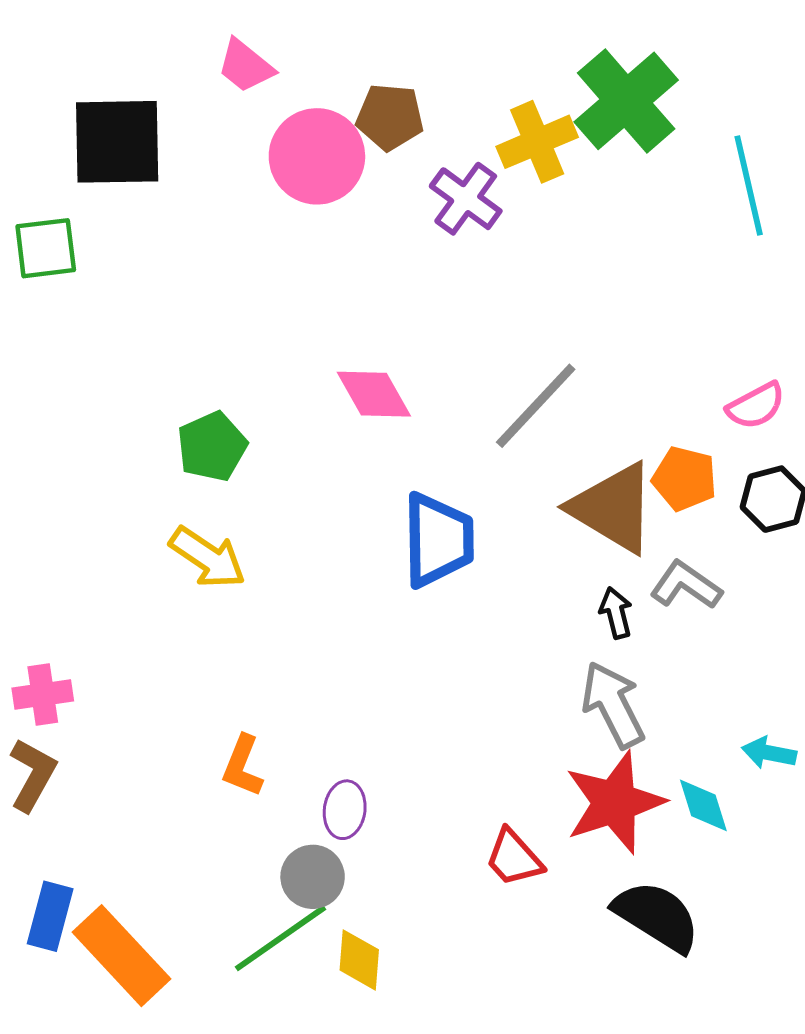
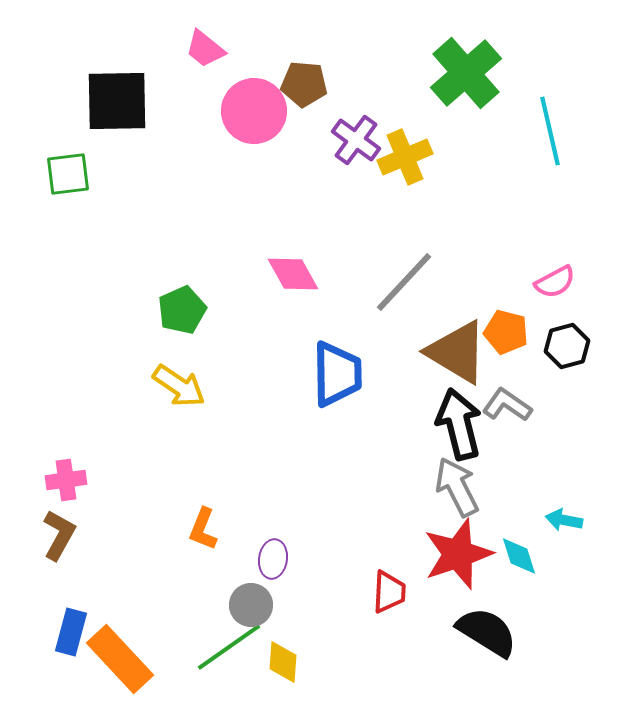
yellow cross: (537, 142) -> (405, 157), moved
black arrow: (616, 613) -> (459, 424), size x2.0
red trapezoid: (514, 858) -> (389, 592), turned -135

